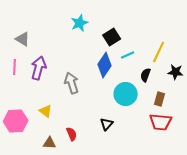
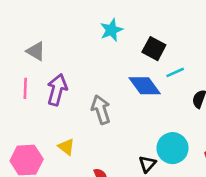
black square: (112, 37) -> (154, 49), turned -30
blue diamond: (105, 65) -> (145, 86), turned -70
cyan circle: (126, 94) -> (173, 148), moved

